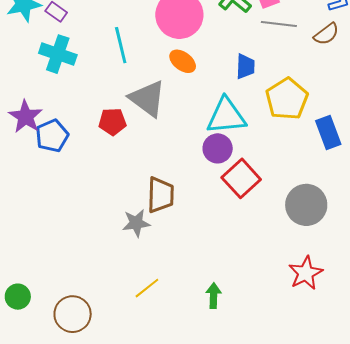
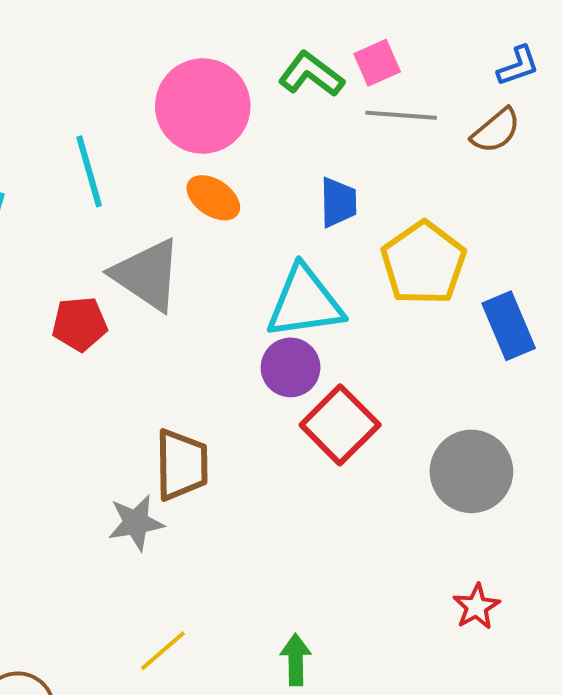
red star: (306, 273) -> (476, 607), size x0.7

